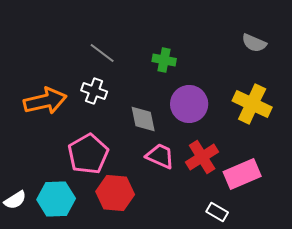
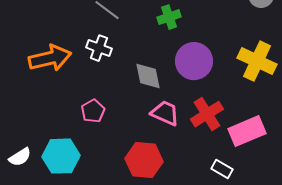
green cross: (164, 60) -> (169, 17), turned -30
pink pentagon: (88, 154) -> (93, 111), size x0.6
red hexagon: (115, 193) -> (144, 160), moved

